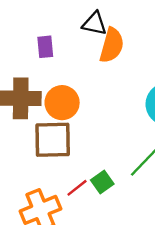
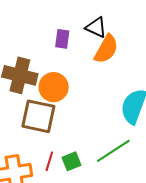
purple rectangle: (45, 47) -> (62, 39), moved
red line: (77, 188) -> (49, 161), turned -48

